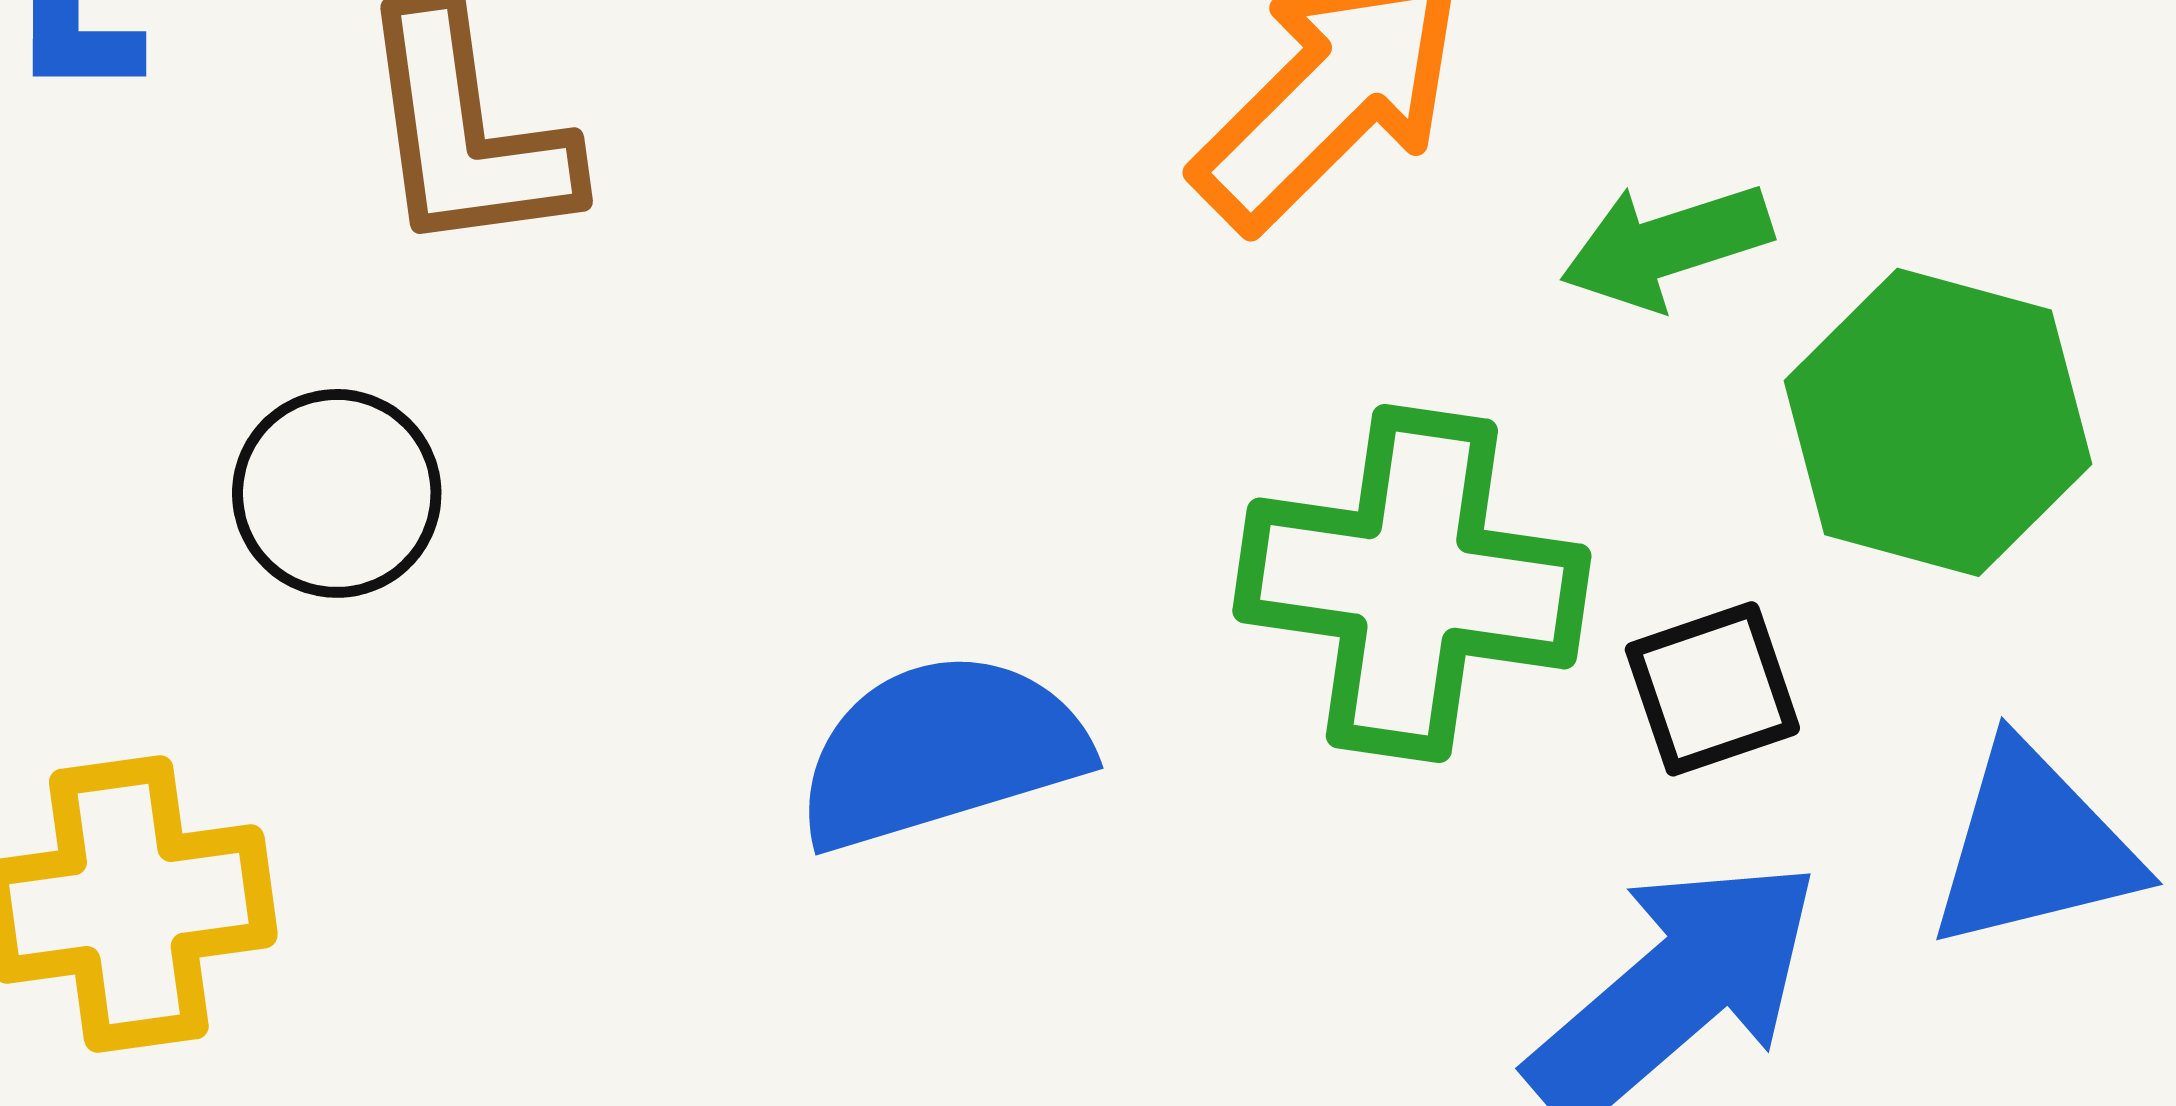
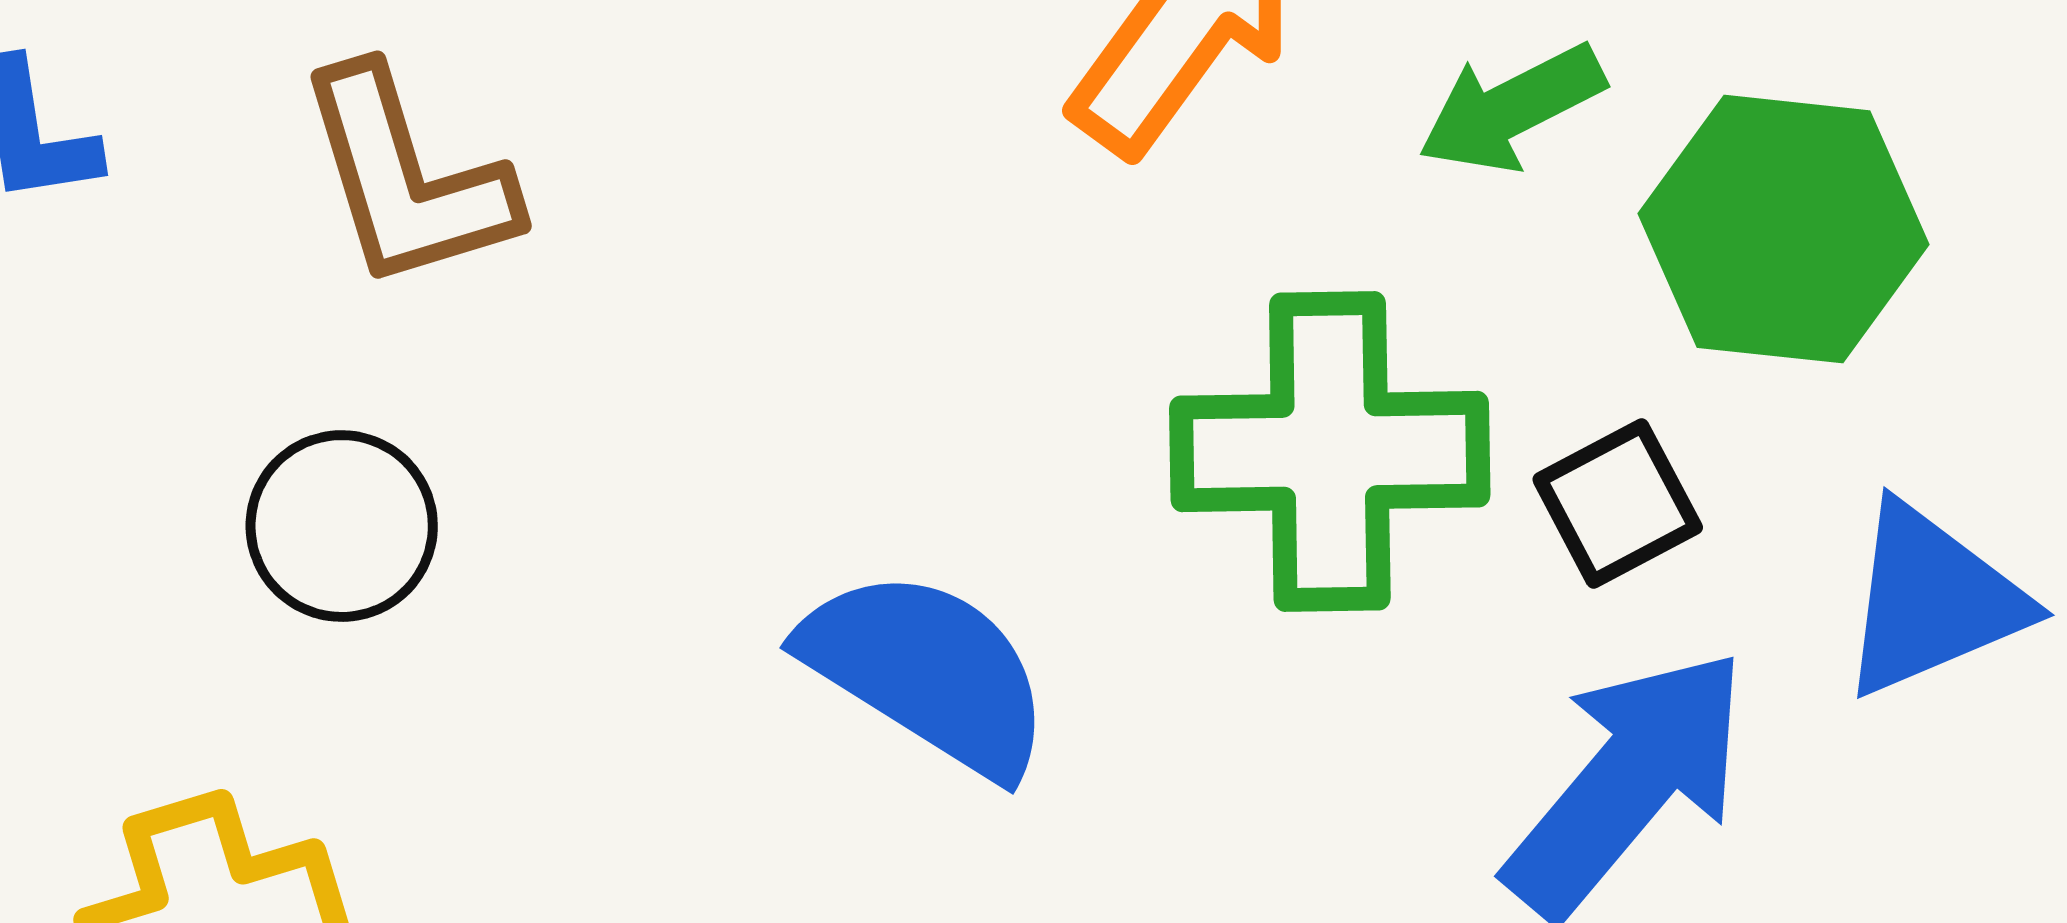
blue semicircle: (941, 751) -> (927, 672), turned 58

